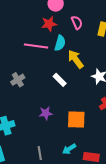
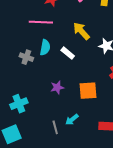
cyan semicircle: (60, 43) -> (45, 47), moved
gray cross: (18, 80) -> (26, 57), turned -32
cyan arrow: (69, 149) -> (72, 120), moved

